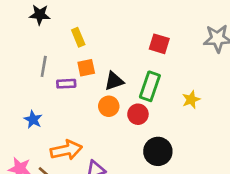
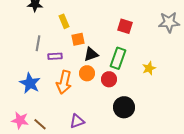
orange square: (86, 68) -> (78, 39), moved
blue star: (33, 120) -> (30, 83), size x1.5
orange arrow: (66, 150) -> (64, 82), moved, turned 115

